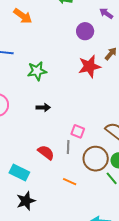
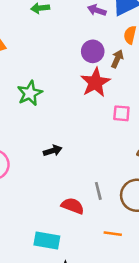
purple circle: (85, 31) -> (93, 51), moved
green star: (37, 71) -> (30, 93), moved
pink square: (78, 131) -> (121, 113), moved

